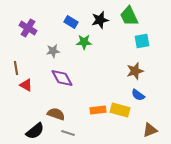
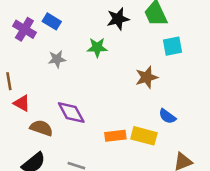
blue rectangle: (71, 22) -> (52, 21), moved
brown star: (135, 71) -> (147, 77), moved
purple diamond: (62, 78) -> (71, 112), moved
brown semicircle: (56, 114) -> (41, 128), moved

